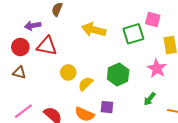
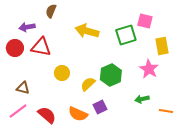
brown triangle: (19, 72) -> (23, 88), moved
yellow semicircle: (86, 84) -> (88, 84), moved
green arrow: (150, 99) -> (142, 99), turned 40
purple square: (107, 107) -> (100, 107), turned -32

